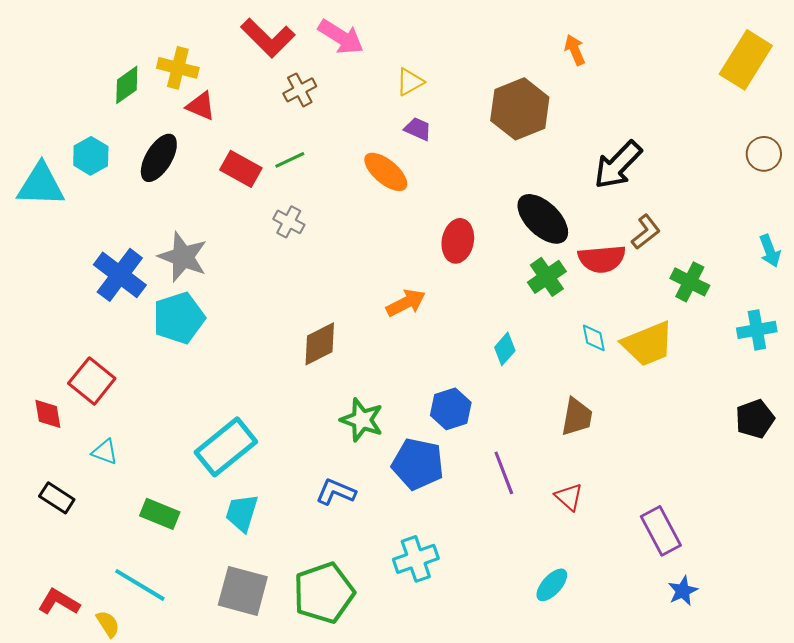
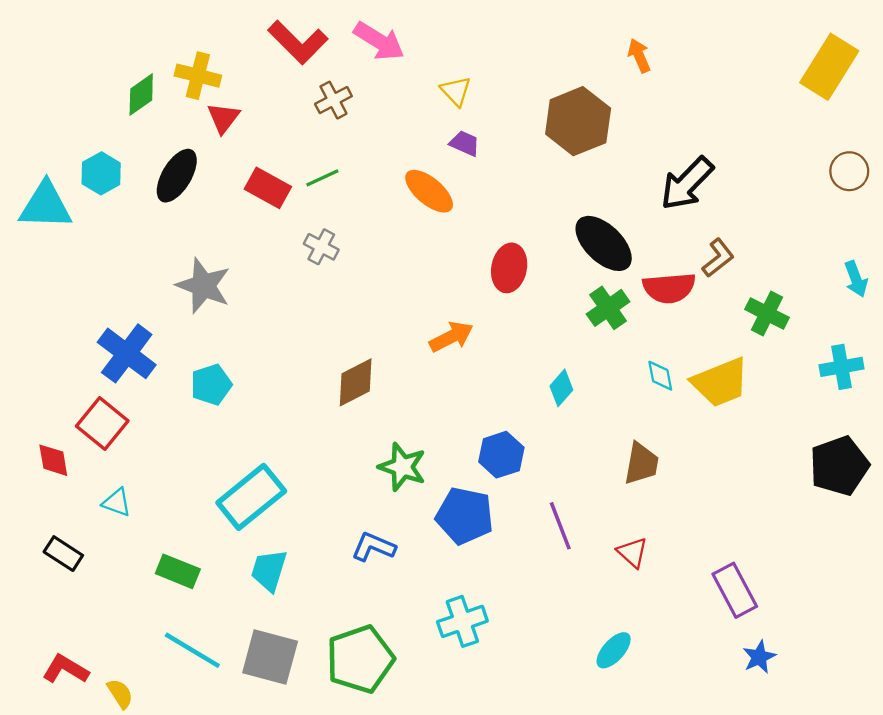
yellow triangle: (410, 82) -> (456, 91), turned -44
red triangle: (201, 106) -> (223, 118), turned 44
blue cross: (120, 275) -> (127, 353), moved
cyan pentagon: (179, 318) -> (211, 385), moved, size x0.7
black pentagon: (755, 419) -> (839, 466), size x1.4
cyan line: (140, 585) -> (192, 650), moved

